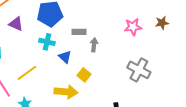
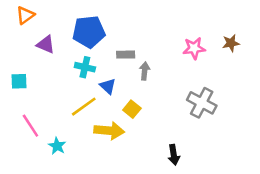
yellow line: (27, 73) -> (84, 107), moved

